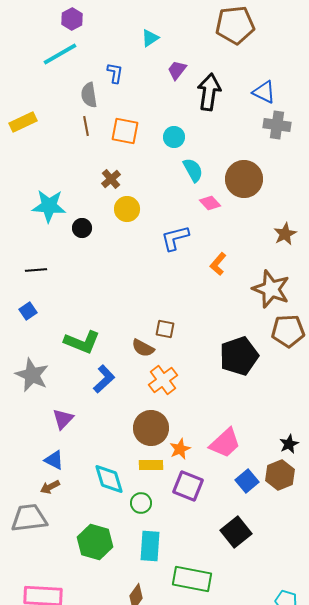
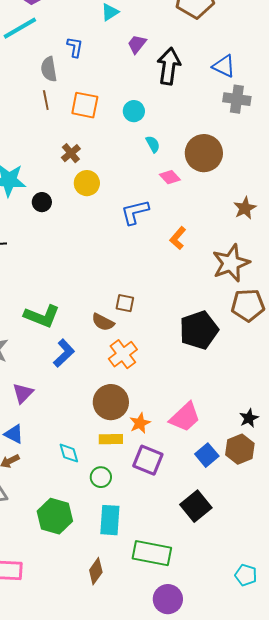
cyan semicircle: (193, 170) -> (153, 144), size x0.7
brown star: (271, 289) -> (231, 263), turned 30
cyan diamond: (109, 479) -> (69, 453), size x0.7

